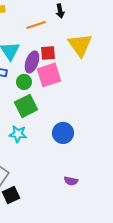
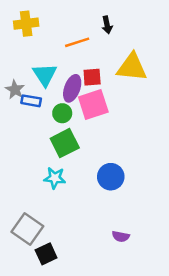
yellow triangle: (80, 45) -> (132, 67), turned -48

